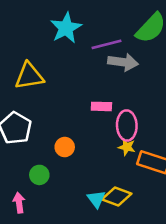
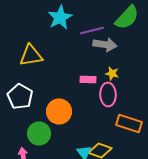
orange circle: (65, 147) -> (59, 112), size x1.6
yellow star: (127, 147) -> (112, 74), moved
green circle: (39, 175) -> (39, 134), size x1.5

